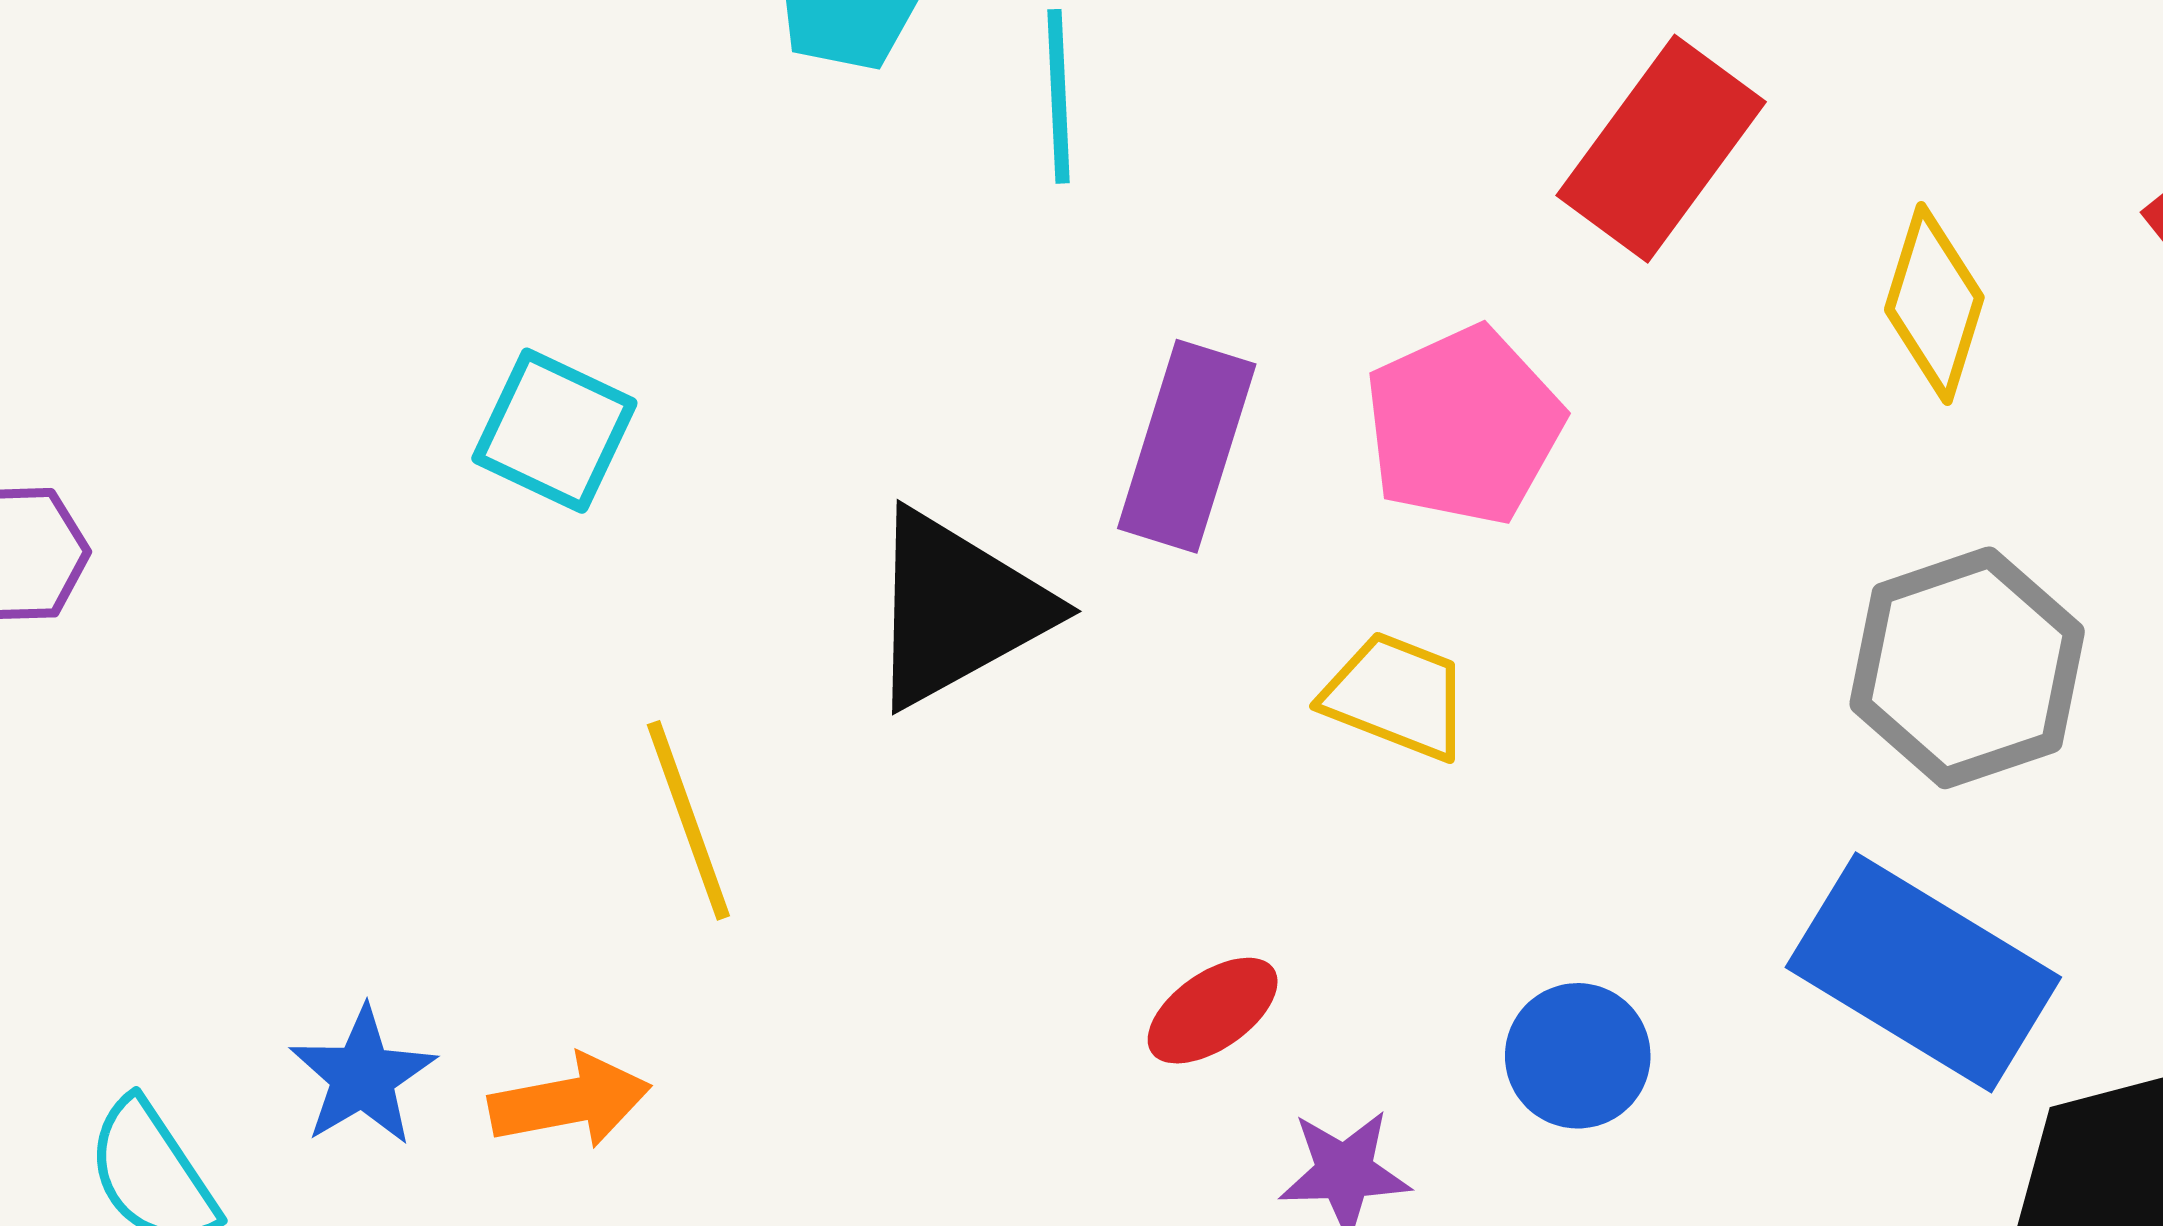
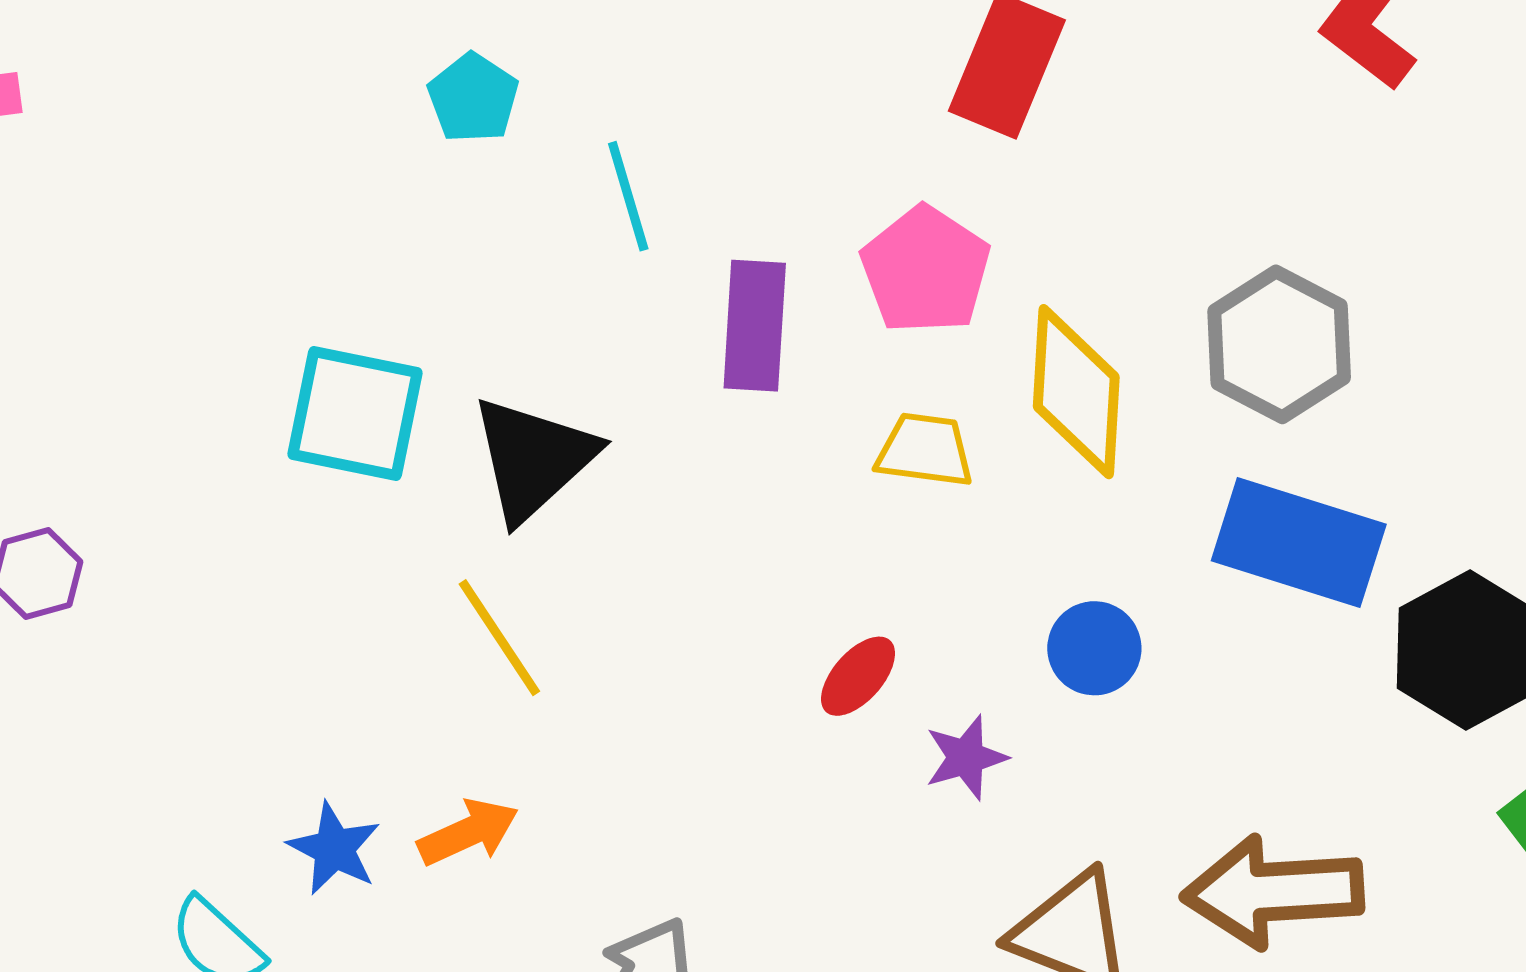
cyan line: (1059, 96) -> (628, 196), moved
yellow diamond: (1934, 304) -> (1076, 392), moved, size x1.4
cyan square: (554, 431) -> (355, 413), size x1.4
black triangle: (957, 609) -> (533, 459), moved

